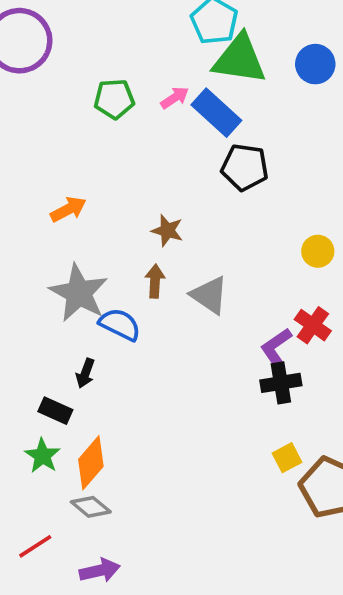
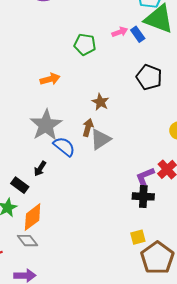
green pentagon: (114, 99) -> (85, 44), moved
blue rectangle: (216, 113) -> (138, 34), moved, size x0.6
gray triangle: (209, 295) -> (100, 139), moved, turned 40

